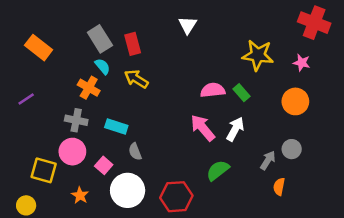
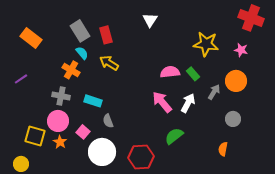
gray arrow: (268, 160) -> (214, 92), moved
orange star: (80, 195) -> (60, 142), moved

